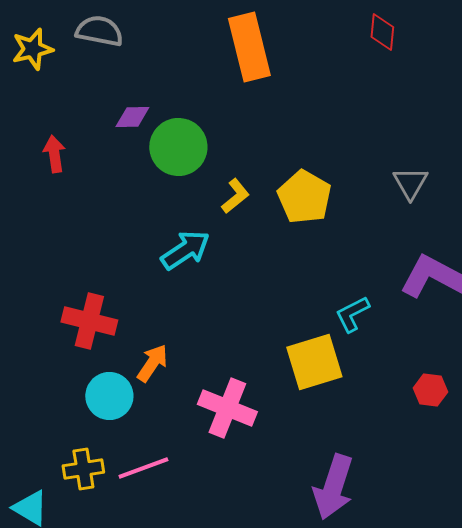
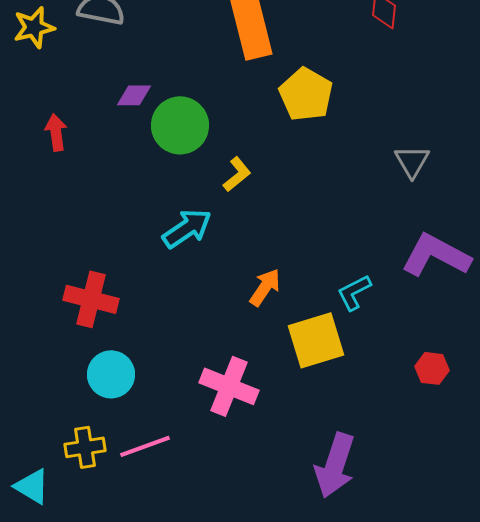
yellow pentagon: (304, 197) -> (306, 94), moved
orange arrow: (152, 363) -> (265, 287), moved

